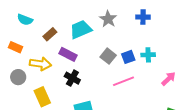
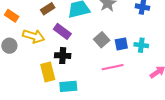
black cross: (72, 78) -> (63, 56), turned -35
yellow rectangle: (42, 97) -> (48, 72), moved

